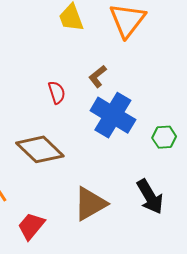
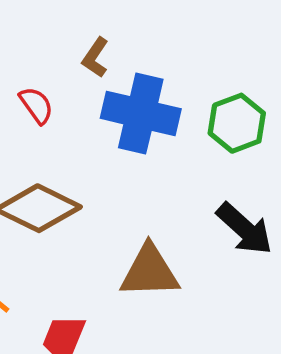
green hexagon: (164, 137) -> (237, 123), size x1.4
brown triangle: (90, 204) -> (150, 271), turned 45

